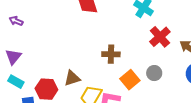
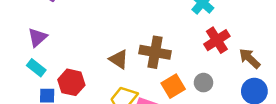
brown cross: (111, 54) -> (155, 52), size x1.4
brown triangle: (72, 78) -> (119, 59), moved, turned 42

